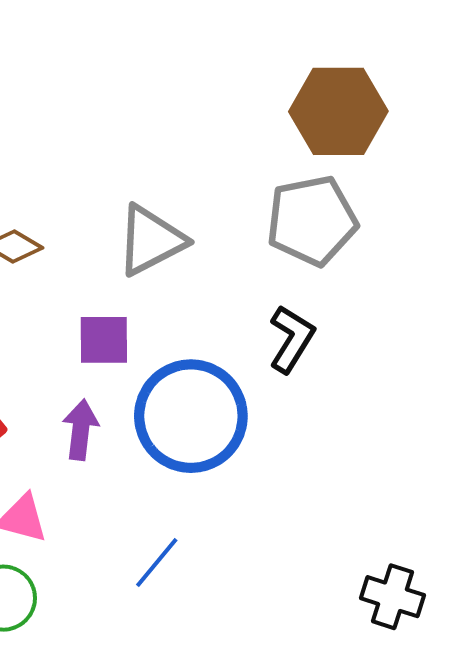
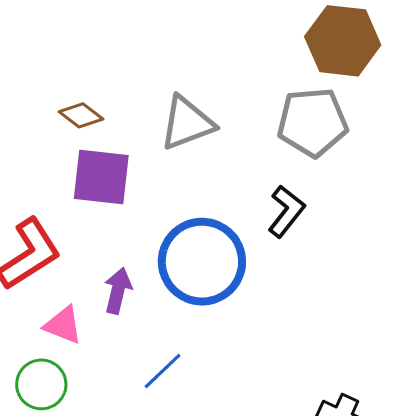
purple square: (104, 340) -> (101, 177), moved, size x1.4
purple arrow: (81, 430) -> (118, 291), moved

